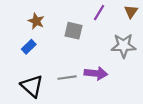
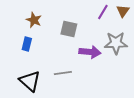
purple line: (99, 13) -> (103, 12), moved
blue rectangle: (29, 47) -> (27, 44), turned -32
purple arrow: (96, 73) -> (90, 52), moved

